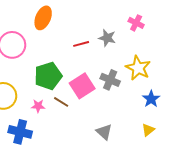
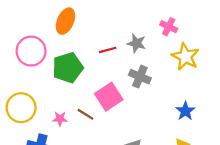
yellow star: (138, 68) -> (185, 57), moved
green pentagon: (48, 76) -> (68, 68), moved
gray cross: (110, 80) -> (140, 77), moved

